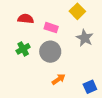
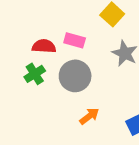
red semicircle: (26, 19) -> (44, 46), moved

